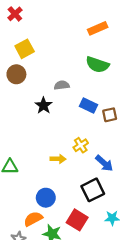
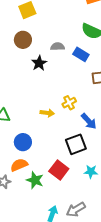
brown circle: (16, 74) -> (23, 40), moved
blue rectangle: (89, 105) -> (81, 54), moved
blue circle: (46, 198) -> (23, 142), moved

